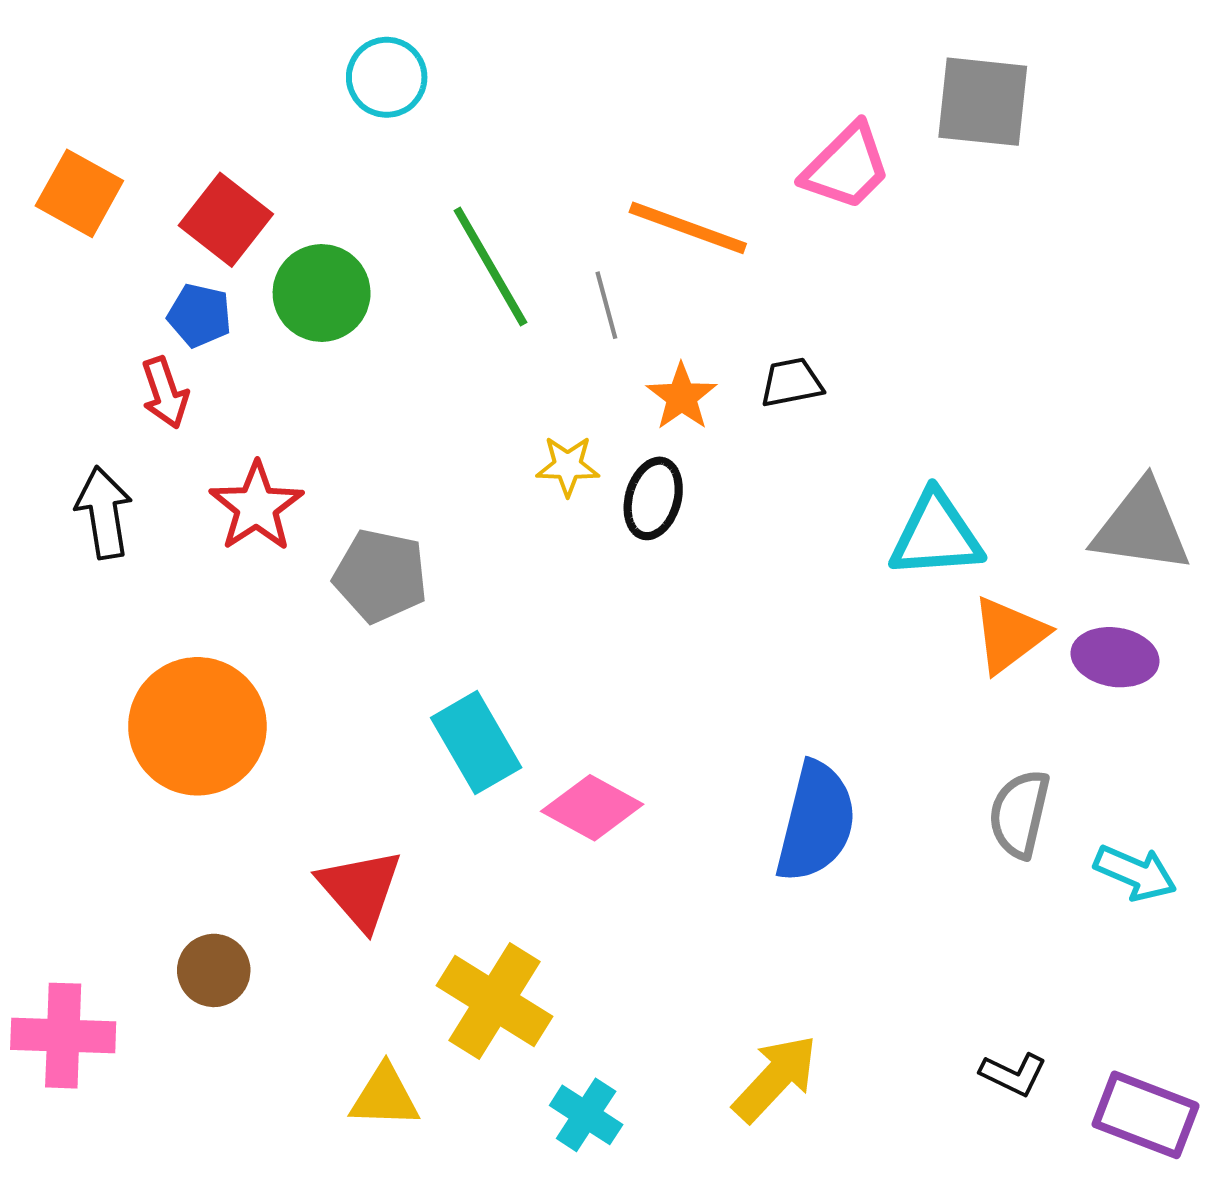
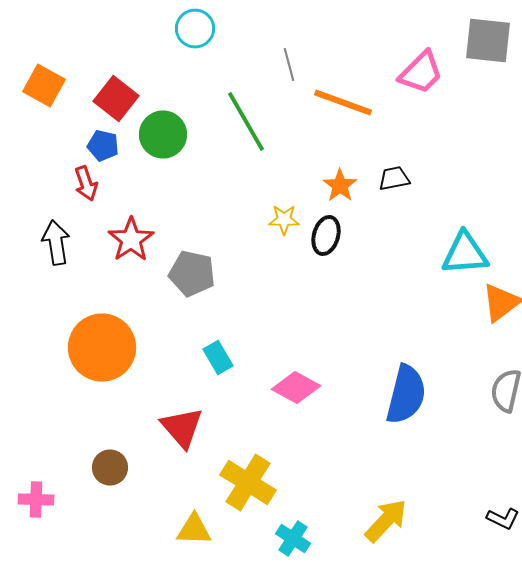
gray line: (606, 305) -> (289, 64), moved
cyan rectangle: (476, 743) -> (218, 358), moved, size x0.7
pink cross: (63, 1036) -> (36, 500), size x0.7

